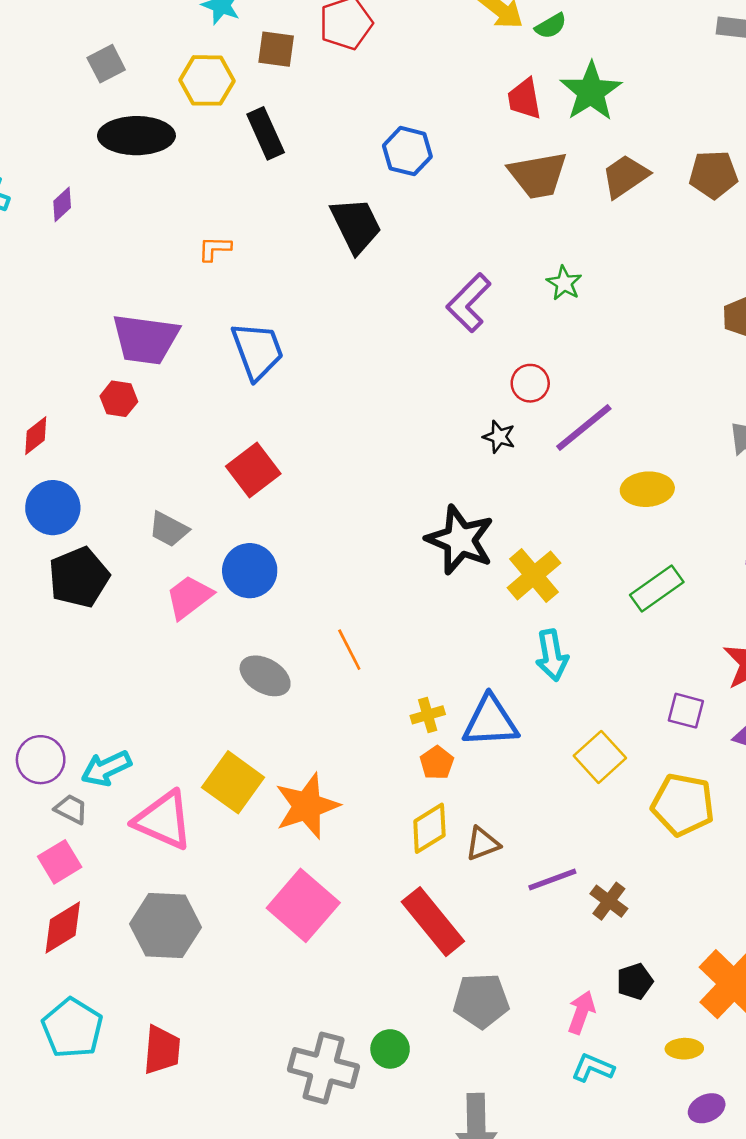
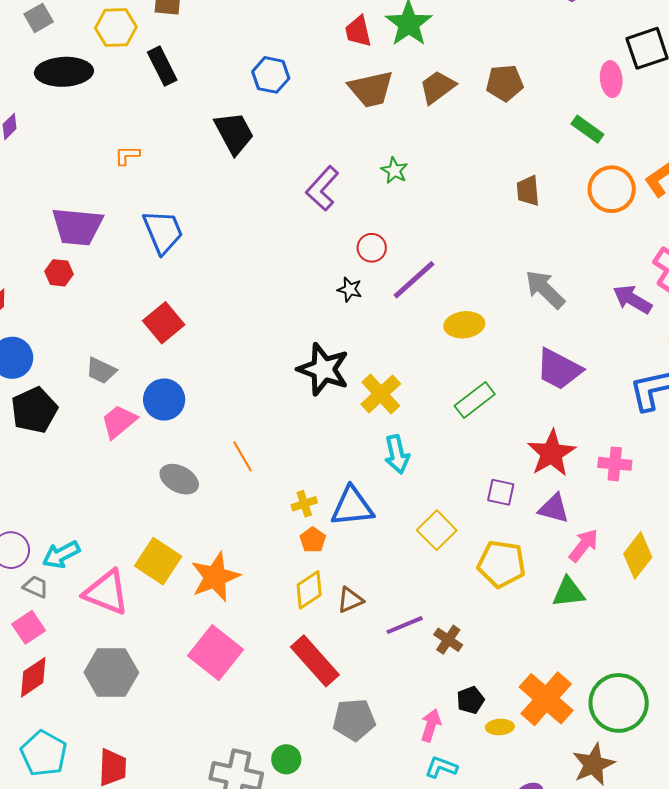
yellow ellipse: (684, 1049) -> (500, 727), moved

